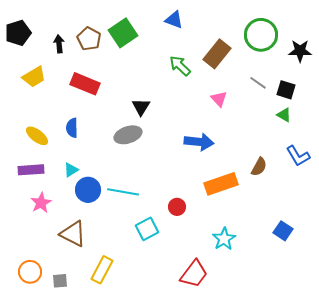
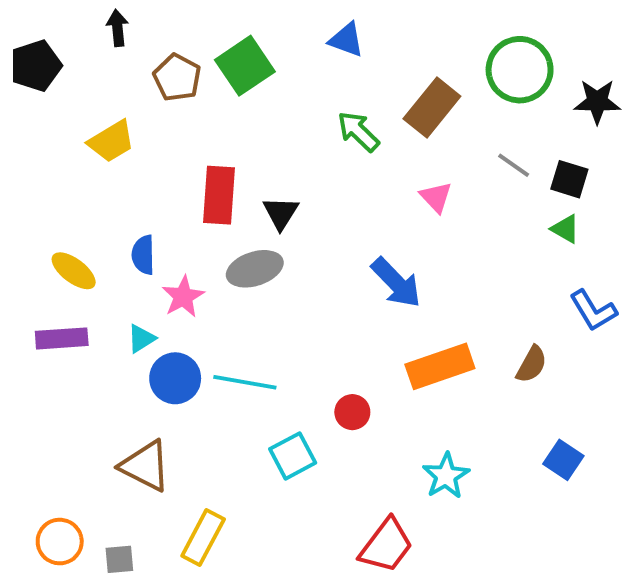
black arrow: (59, 44) -> (117, 28), moved
yellow trapezoid: (34, 77) -> (111, 141), moved
red rectangle: (85, 84) -> (219, 195), moved, turned 72
blue arrow: (199, 142) -> (396, 283), turned 40
brown semicircle: (259, 167) -> (532, 364), moved
pink star: (41, 203) -> (183, 297), moved

